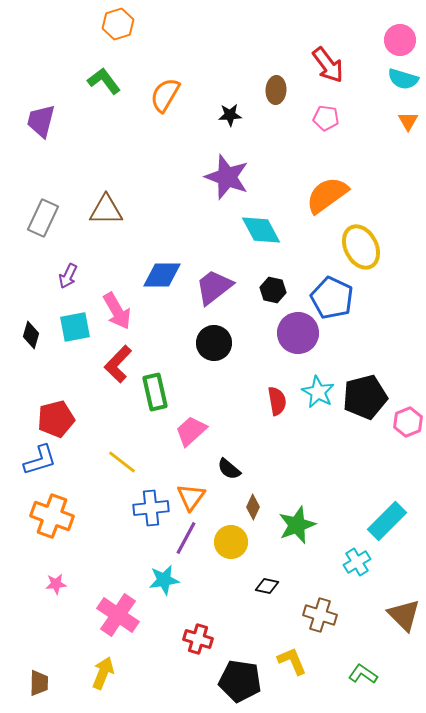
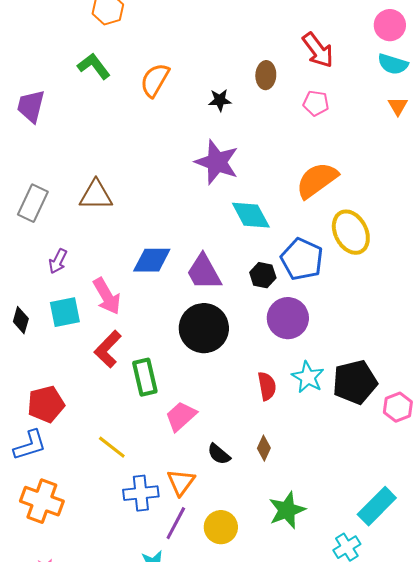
purple trapezoid: (214, 287) -> (204, 272), turned -81
blue pentagon: (332, 298) -> (302, 259), moved
black circle: (214, 343) -> (204, 328), size x1.4
brown diamond: (253, 507) -> (264, 448), moved

